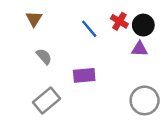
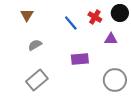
black circle: (143, 25) -> (120, 13), moved
gray semicircle: (44, 56) -> (35, 45), turned -80
purple rectangle: (84, 75) -> (80, 59), moved

